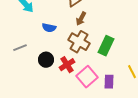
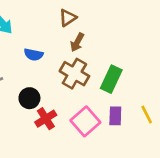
red cross: (67, 65) -> (46, 119), moved
purple rectangle: (109, 82) -> (115, 116), moved

